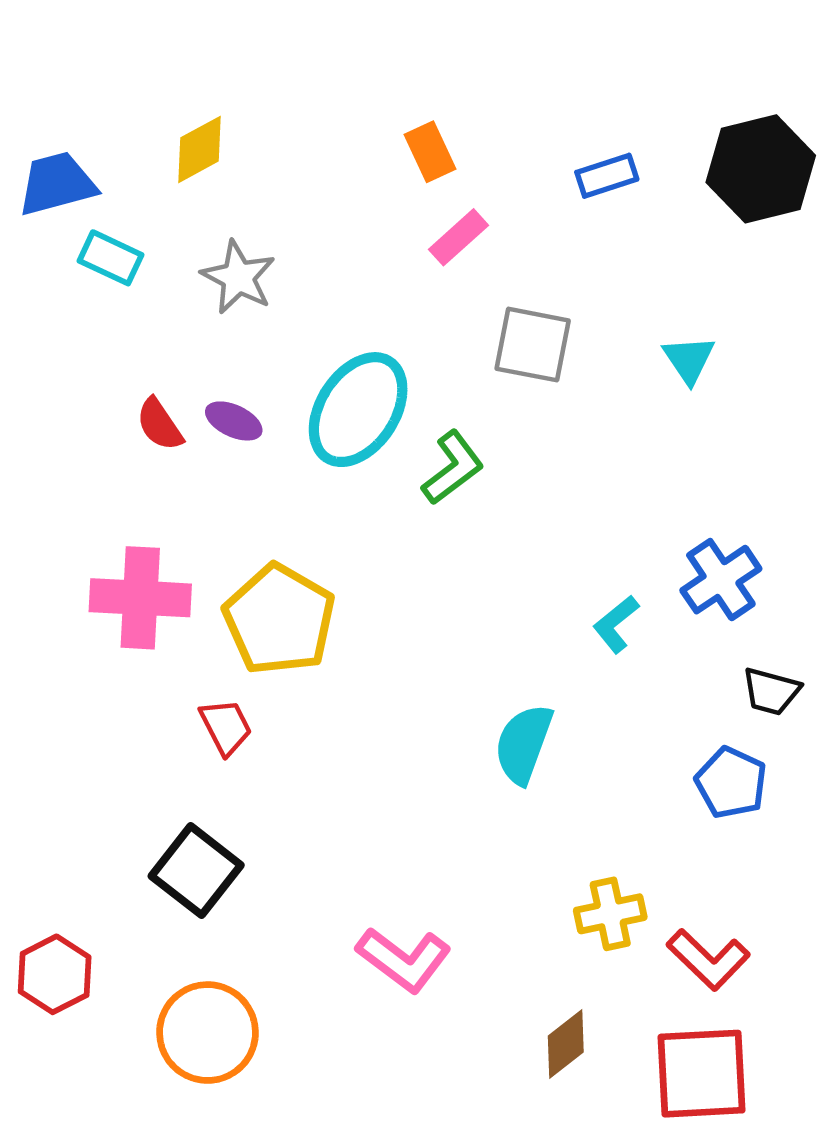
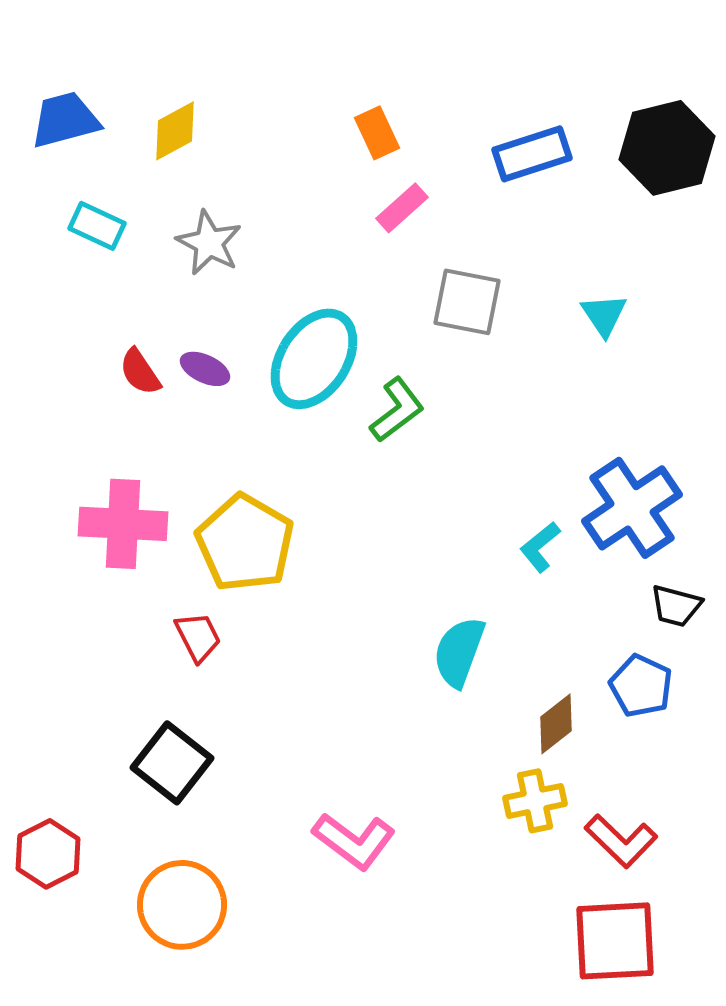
blue rectangle: (607, 176) -> (532, 154), size x1.4
blue trapezoid: (57, 184) -> (65, 120), moved
blue cross: (721, 580) -> (632, 508), size x1.4
brown diamond: (566, 1044) -> (556, 724), moved

